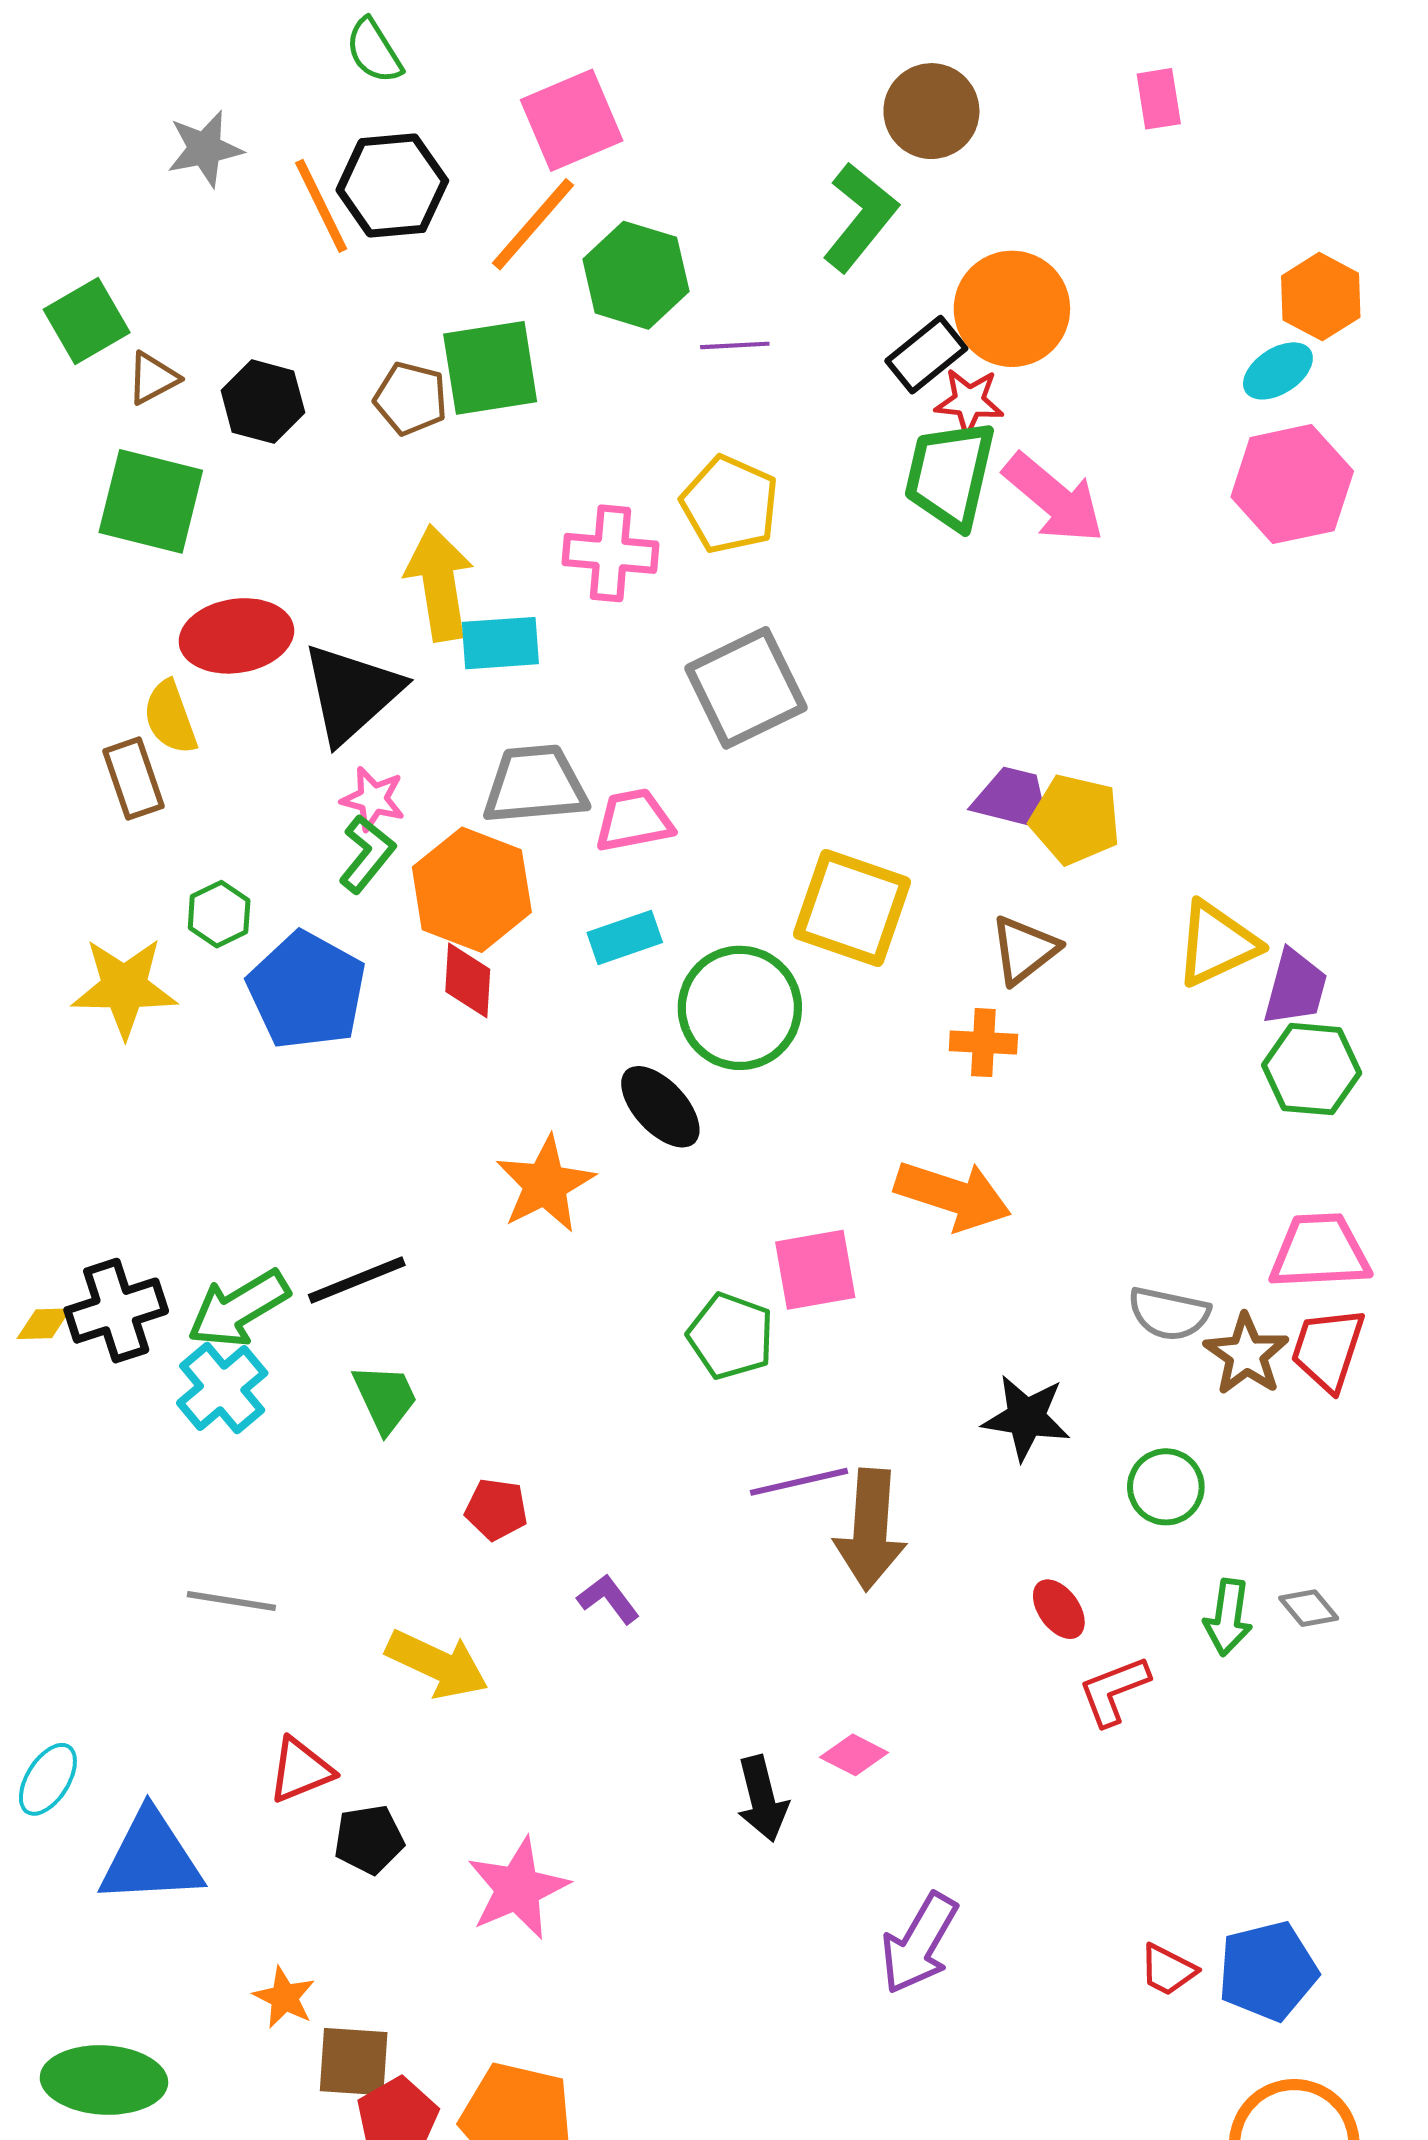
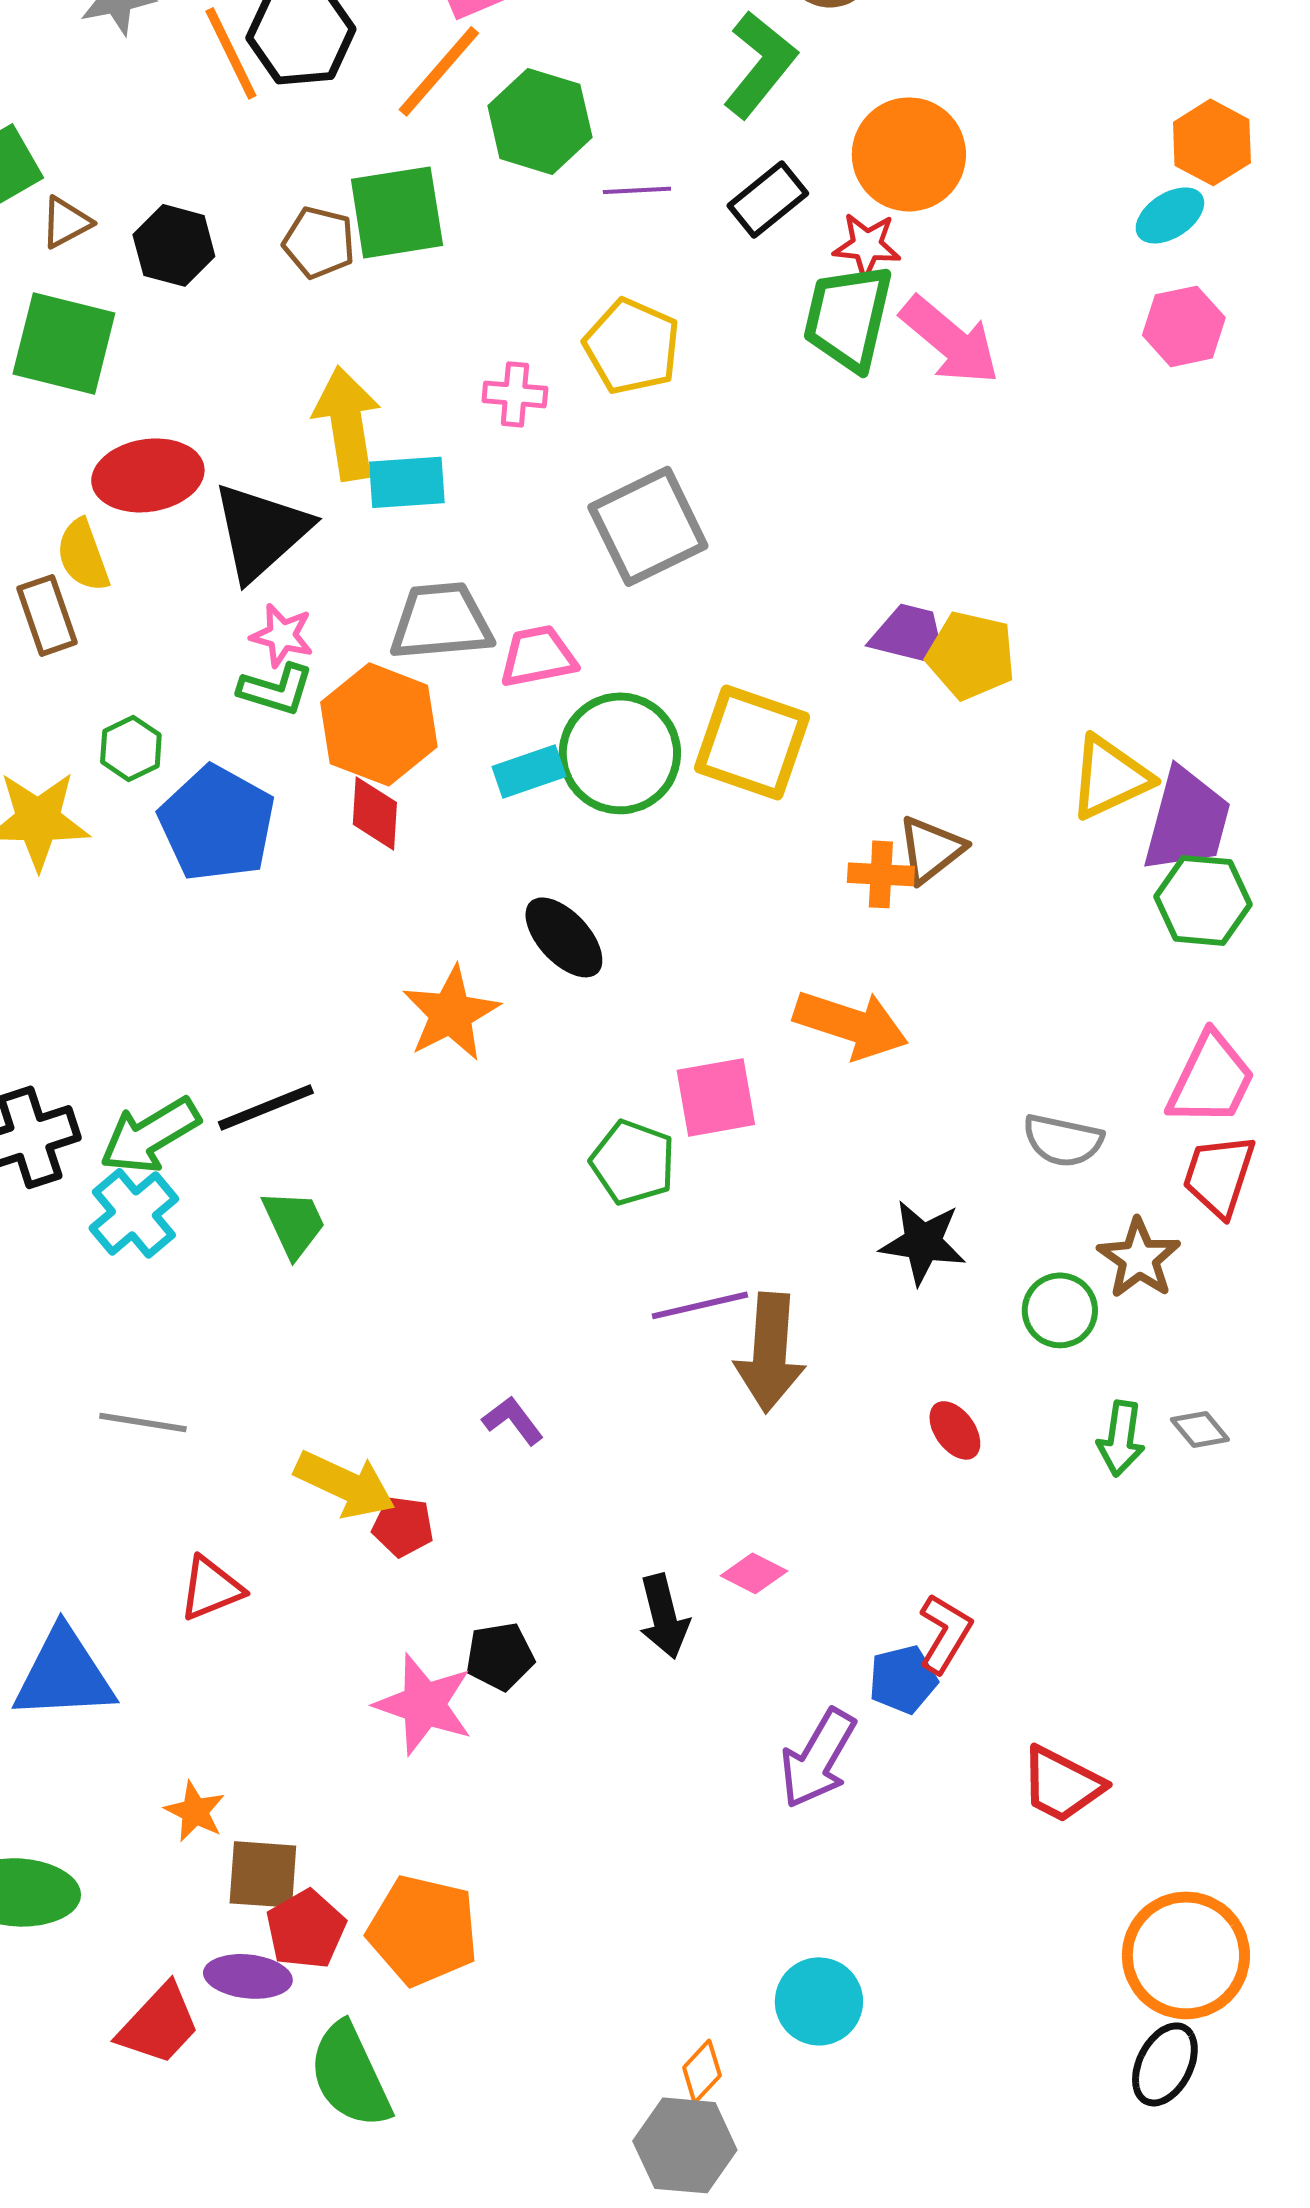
black rectangle: (926, 355) -> (768, 199), moved
pink hexagon: (1292, 484) -> (1184, 326), size x0.7
pink cross: (610, 553) -> (515, 394), size x0.7
green L-shape: (367, 854) -> (276, 689), turned 68
brown triangle: (1024, 950) -> (931, 849), moved
purple trapezoid: (1295, 988) -> (1187, 820), size x1.4
green circle: (740, 1008) -> (620, 753), moved
pink trapezoid: (1320, 1251) -> (1211, 1079), turned 119
brown star: (1246, 1354) -> (1139, 1258), moved
red pentagon: (496, 1509) -> (403, 1526), moved
red L-shape: (1114, 1691) -> (945, 1633), moved, turned 142
black pentagon: (369, 1839) -> (500, 1656), moved
pink star: (518, 1888) -> (424, 1704), turned -30
red trapezoid: (1168, 1970) -> (1062, 1784), size x1.5
blue pentagon: (1268, 1971) -> (903, 1679), moved, size x0.7

